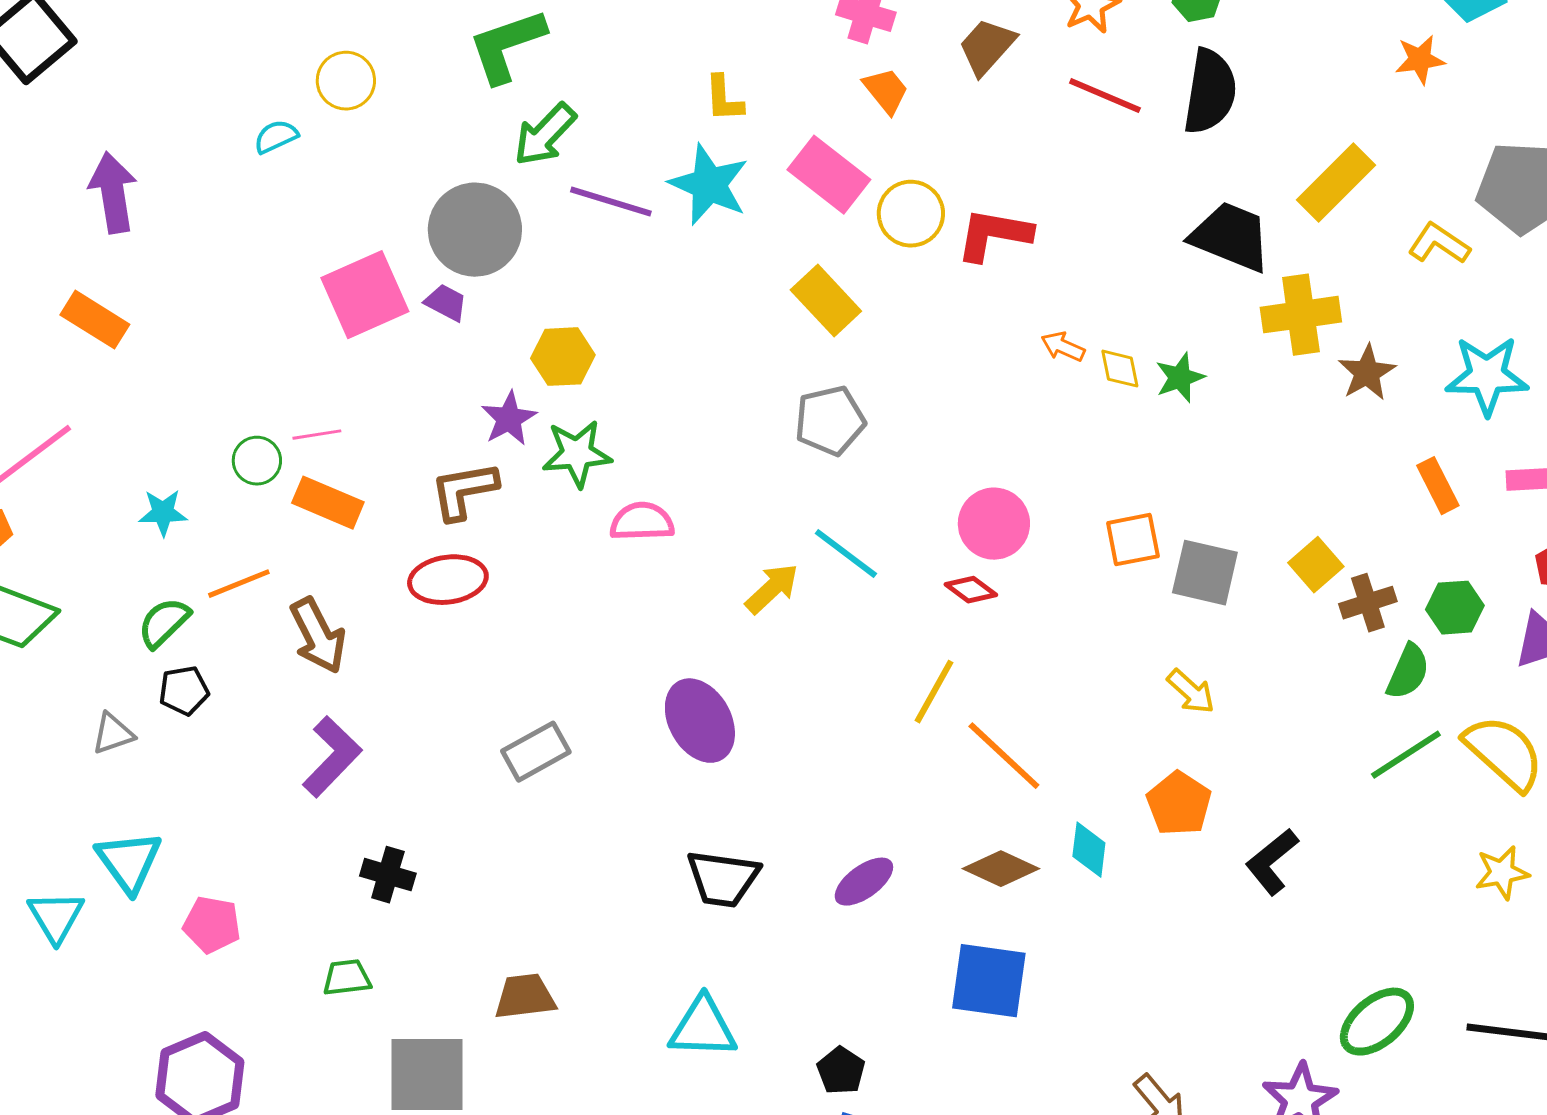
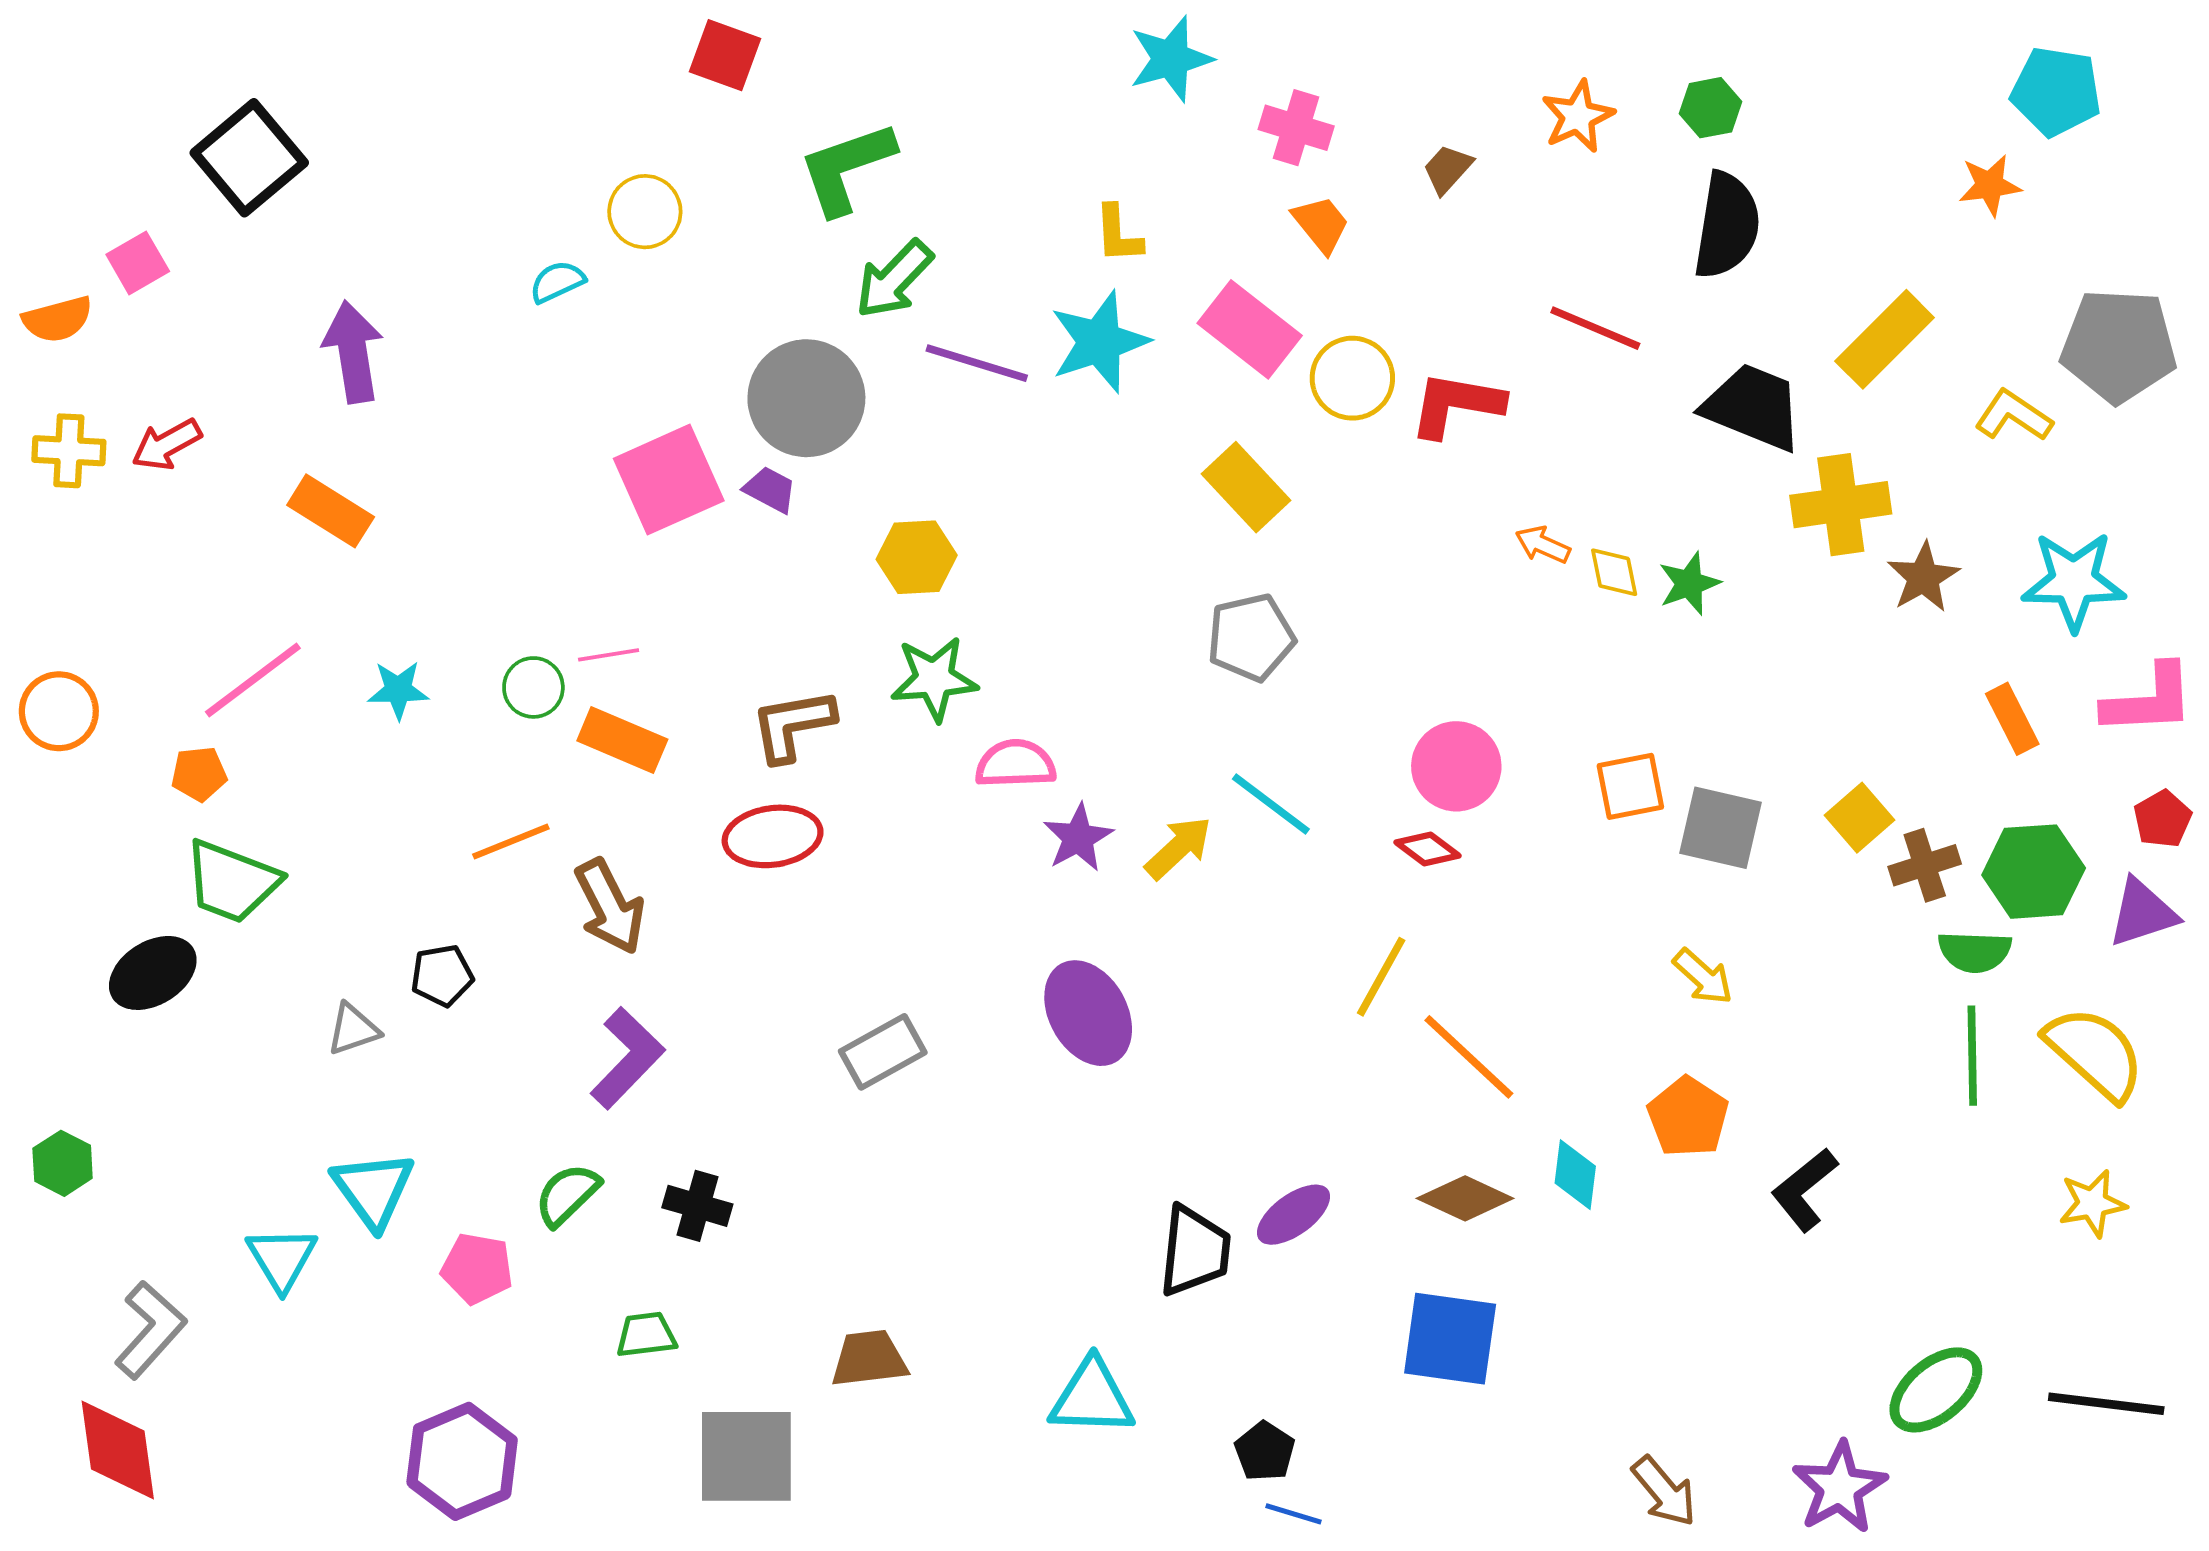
brown trapezoid: (987, 47) -> (1448, 169), size x0.7
red line: (1105, 96) -> (1595, 328), moved
cyan star: (709, 185) -> (1099, 342), turned 30
purple star: (509, 419) -> (1078, 838), moved
cyan star: (163, 513) -> (398, 690), moved
green hexagon: (1455, 608) -> (2034, 872), size x1.4
green semicircle: (164, 623) -> (567, 1195), moved
green semicircle: (1408, 672) -> (1975, 952), turned 68
green line: (1406, 755) -> (1972, 1056), turned -58
black trapezoid: (723, 879) -> (1195, 1251), moved, turned -92

